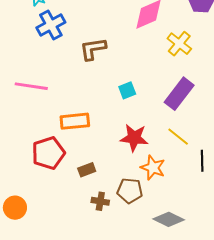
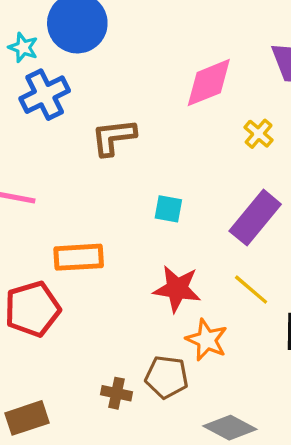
yellow cross: (179, 44) -> (259, 134), size x0.7
cyan square: (127, 90) -> (168, 209), turned 30
brown rectangle: (87, 170) -> (27, 418), moved, size x1.4

